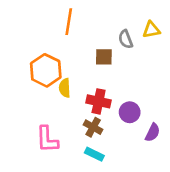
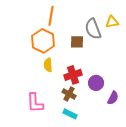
gray semicircle: (126, 39) -> (93, 29), size x1.5
orange hexagon: (46, 70) -> (43, 41), moved
red cross: (99, 101) -> (73, 75), turned -30

